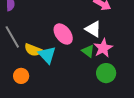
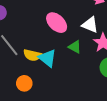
pink ellipse: (63, 34) -> (57, 23), moved
green triangle: (88, 51) -> (75, 47), moved

